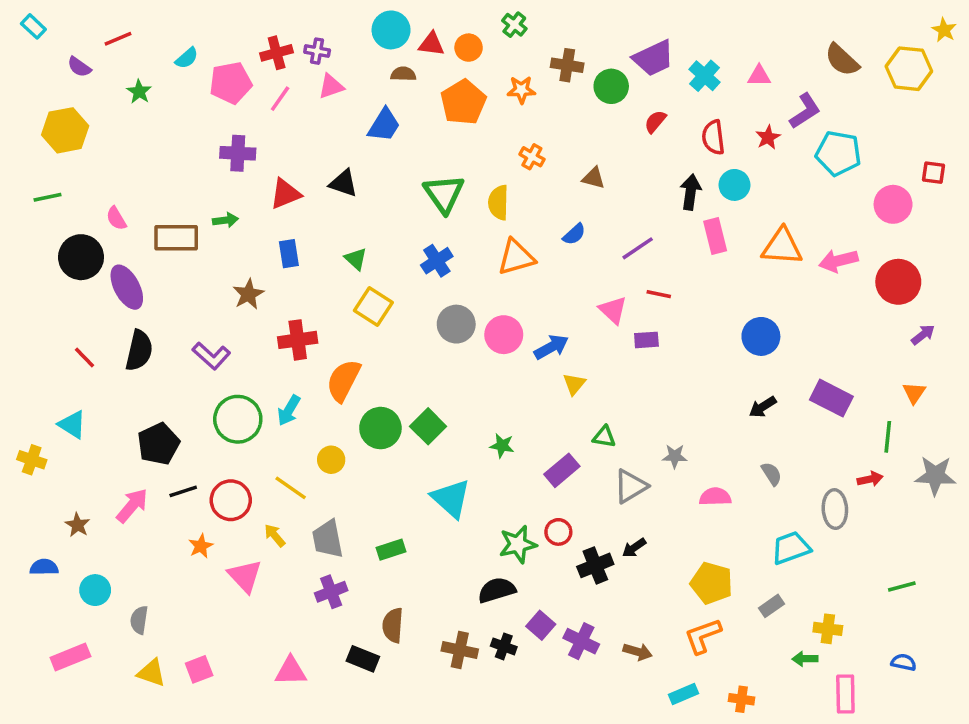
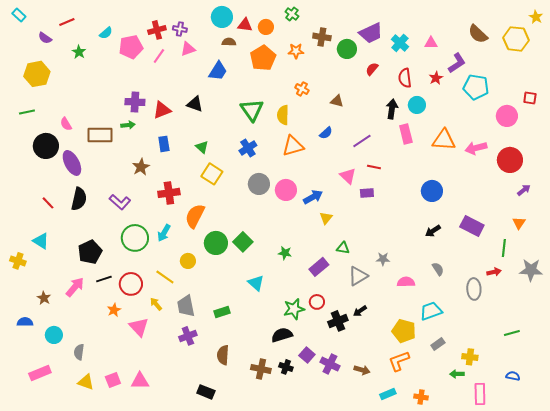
purple cross: (238, 153) -> (135, 102), moved
cyan triangle: (451, 498) -> (256, 283), size x0.7
cyan trapezoid: (791, 548) -> (431, 311), moved
black rectangle: (363, 659) -> (206, 392), moved
pink triangle: (291, 671) -> (140, 381), moved

